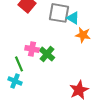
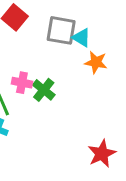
red star: (79, 90) -> (102, 154), moved

